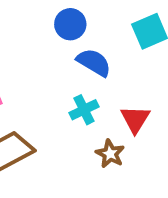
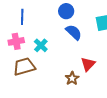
cyan cross: (84, 110) -> (41, 45), moved, turned -32

